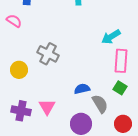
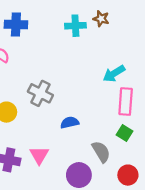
blue semicircle: (82, 89) -> (70, 123), moved

